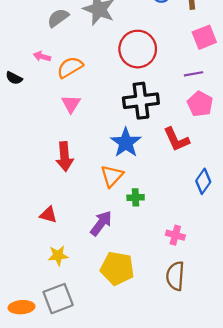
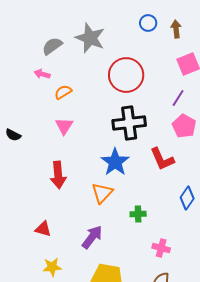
pink arrow: (42, 57) -> (42, 74), moved
orange semicircle: (70, 67) -> (63, 92), size x0.7
purple line: (194, 74) -> (178, 98), turned -48
black semicircle: (14, 78) -> (13, 135), moved
green cross: (136, 197) -> (138, 214), moved

